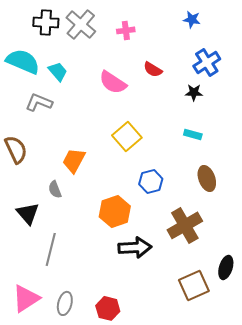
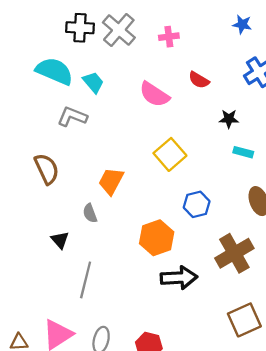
black star: (194, 92) -> (229, 119), moved
black triangle: (28, 213) -> (60, 240), size x0.7

